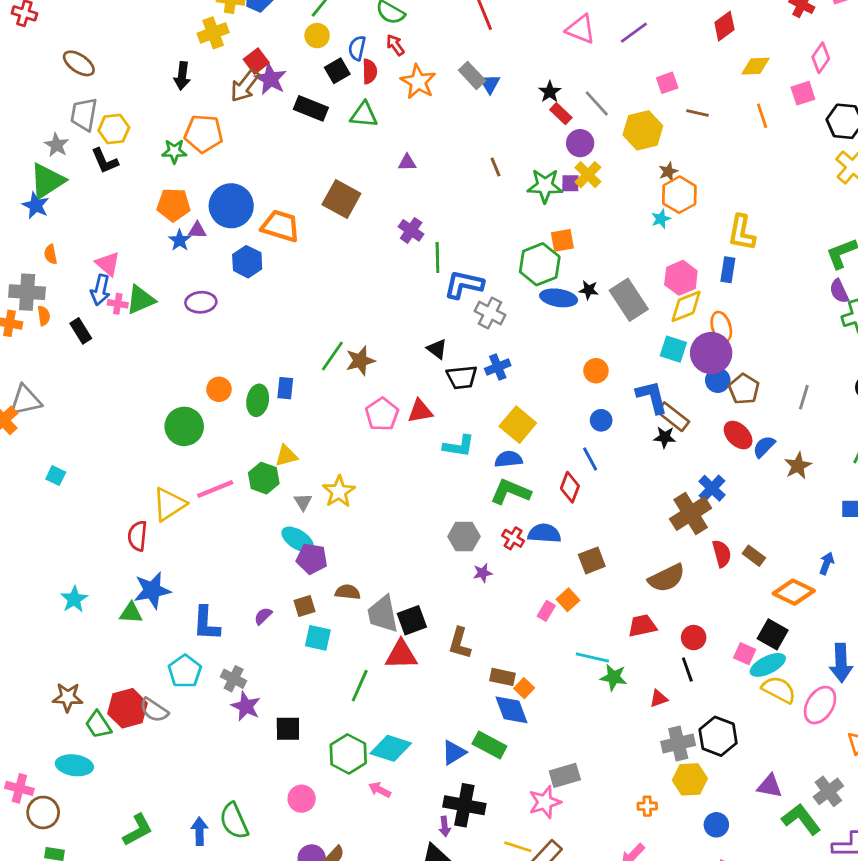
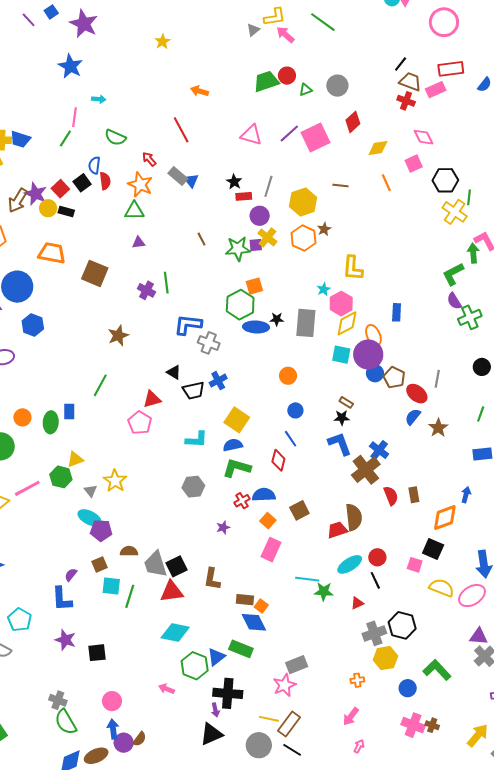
yellow circle: (317, 36) -> (48, 208), moved
red arrow: (395, 45) -> (149, 159), moved
pink diamond: (821, 58) -> (424, 137), turned -55
red square: (256, 61) -> (60, 189), moved
pink square: (667, 83) -> (315, 137), moved, size x1.8
gray line: (597, 103) -> (268, 186), turned 65
black rectangle: (311, 108) -> (66, 212), size x0.7
red rectangle: (561, 114) -> (244, 196), turned -42
green triangle: (364, 115) -> (134, 211), moved
orange hexagon: (679, 195) -> (304, 238), moved
cyan star: (661, 219) -> (324, 289), moved
orange trapezoid: (281, 226) -> (52, 253), moved
yellow L-shape: (742, 233) -> (353, 268), moved
green line: (437, 257) -> (166, 283), moved
blue rectangle: (728, 270) -> (397, 312), moved
gray rectangle: (629, 300) -> (306, 323), turned 44
brown star: (360, 361) -> (118, 336), moved
blue L-shape: (652, 397) -> (340, 444), moved
red triangle: (420, 411) -> (152, 399), moved
brown rectangle: (673, 417) -> (346, 402), size x0.6
red ellipse: (738, 435) -> (417, 394), moved
gray hexagon: (464, 536) -> (193, 487), moved
red cross: (513, 538) -> (242, 501), turned 35
brown rectangle: (754, 556) -> (414, 495), turned 49
brown semicircle: (667, 578) -> (354, 517), turned -64
orange diamond: (794, 592) -> (445, 518), turned -40
orange square: (568, 600) -> (268, 521), moved
pink rectangle: (546, 611) -> (271, 550), size x1.6
blue L-shape: (206, 623) -> (62, 599), moved
red trapezoid: (642, 626) -> (337, 530), moved
cyan ellipse: (768, 665) -> (350, 564), moved
gray cross: (234, 679) -> (58, 700), moved
green line: (360, 686) -> (130, 596), moved
pink ellipse: (820, 705) -> (472, 596), turned 32
cyan diamond: (391, 748) -> (175, 632), moved
green hexagon: (348, 754) -> (195, 666), moved
purple triangle: (770, 786) -> (479, 636), moved
green L-shape: (801, 819) -> (437, 670), moved
blue arrow: (199, 831) -> (113, 729), moved

